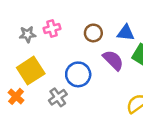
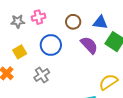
yellow square: (31, 71) -> (20, 52), size x0.6
blue circle: (78, 74) -> (51, 45), moved

